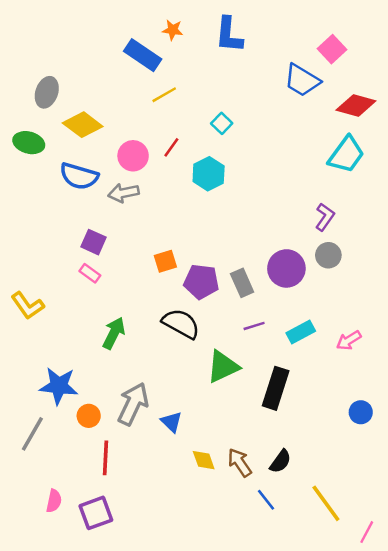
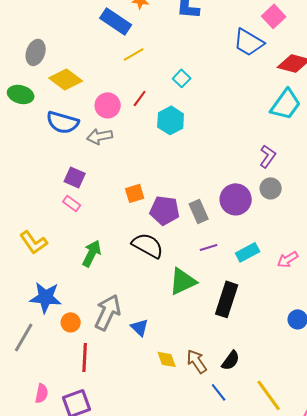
yellow L-shape: (28, 306) -> (34, 242), moved

